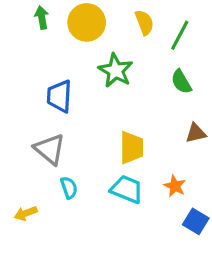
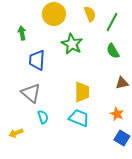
green arrow: (42, 18) -> (22, 33), moved
orange star: (175, 186) -> (117, 114), moved

